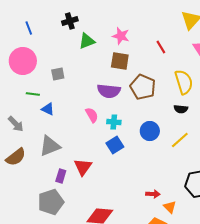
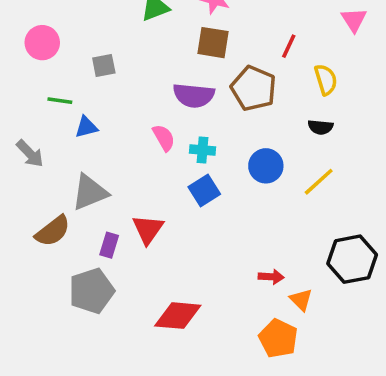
red line: (161, 47) -> (289, 46), moved, turned 56
pink circle: (23, 61) -> (42, 43), size x0.7
yellow semicircle: (184, 82) -> (326, 80), size x0.7
blue triangle: (48, 109) -> (86, 127), turned -40
brown semicircle: (16, 157) -> (53, 231), moved

